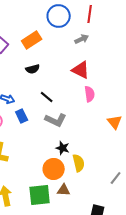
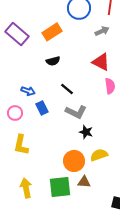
black star: (63, 148) -> (86, 132), moved
yellow semicircle: (79, 163) -> (99, 155), turned -96

